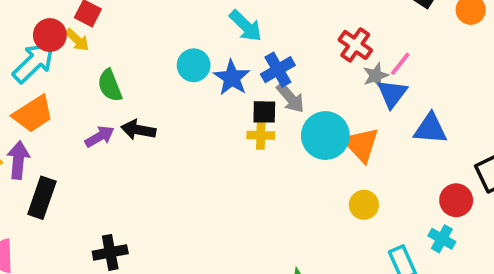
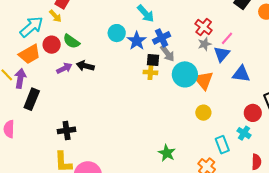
red circle: (50, 35) -> (52, 45), moved
gray star: (376, 76) -> (205, 44), moved
green semicircle: (110, 85) -> (71, 41), turned -36

